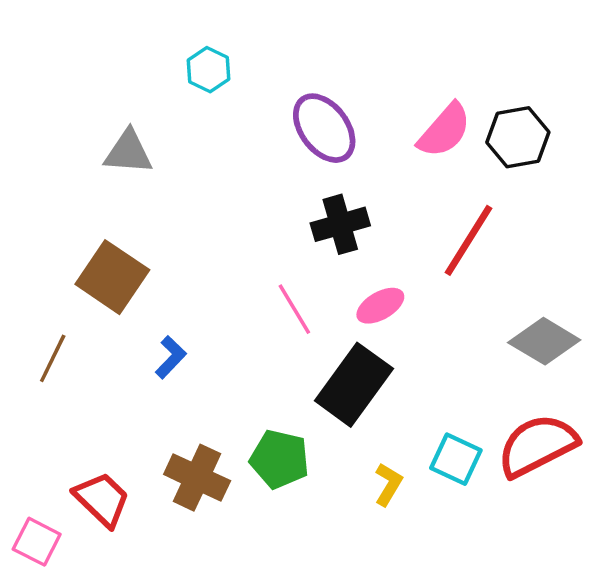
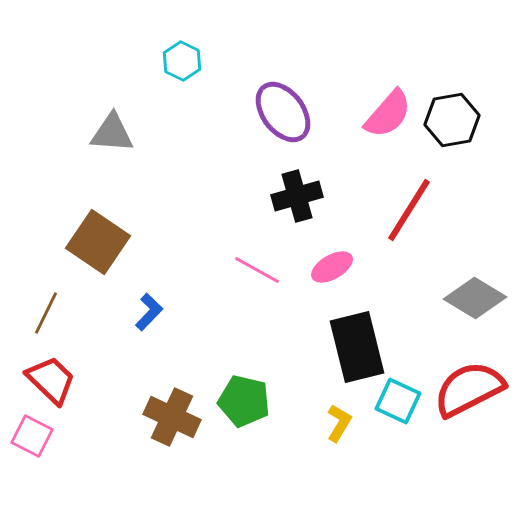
pink line: (294, 309) -> (257, 270), turned -30
black rectangle: (354, 385) -> (357, 347), moved, turned -50
red trapezoid: (102, 499) -> (51, 380), moved
pink square: (37, 542) -> (32, 436), moved

